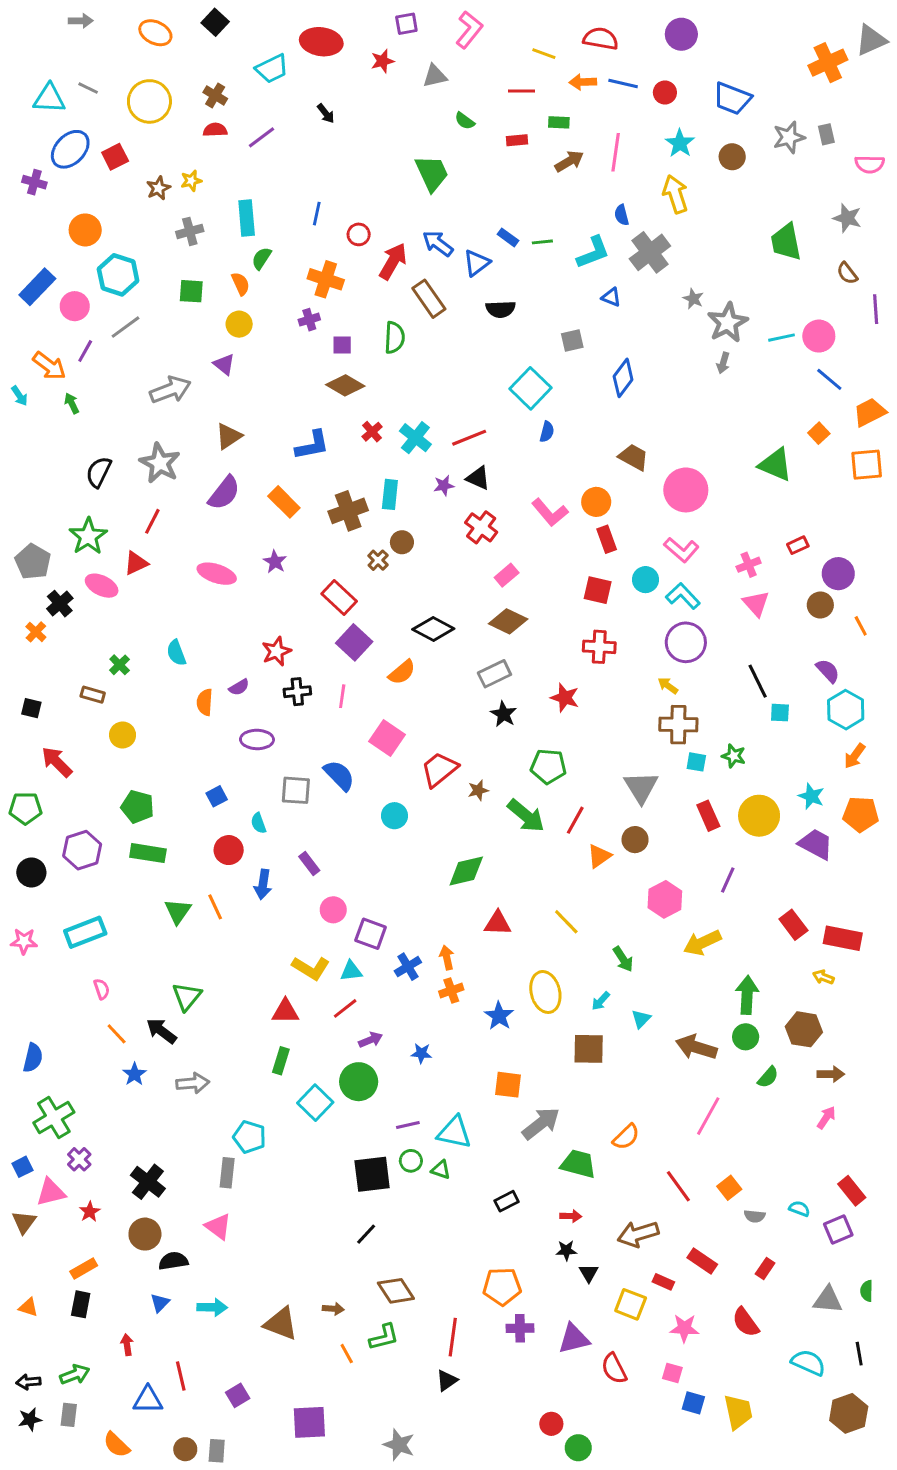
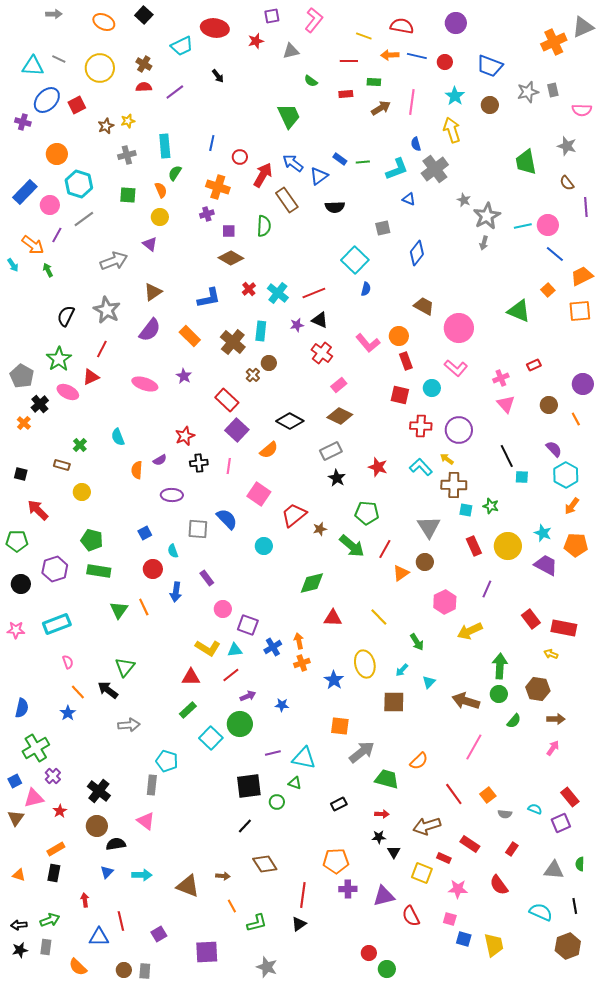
brown cross: (348, 511) -> (233, 342), turned -30
purple circle: (838, 574) -> (583, 384), moved
cyan L-shape: (683, 596) -> (421, 467), moved
red cross: (599, 647) -> (421, 426), moved
green rectangle: (281, 1061) -> (188, 710), turned 30
blue star: (134, 1074) -> (68, 713), moved
green circle: (411, 1161) -> (277, 802), moved
green L-shape: (384, 1337) -> (257, 923), moved

